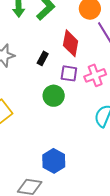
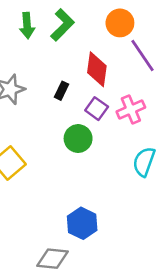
purple square: (69, 73) -> (97, 109), turned 30

